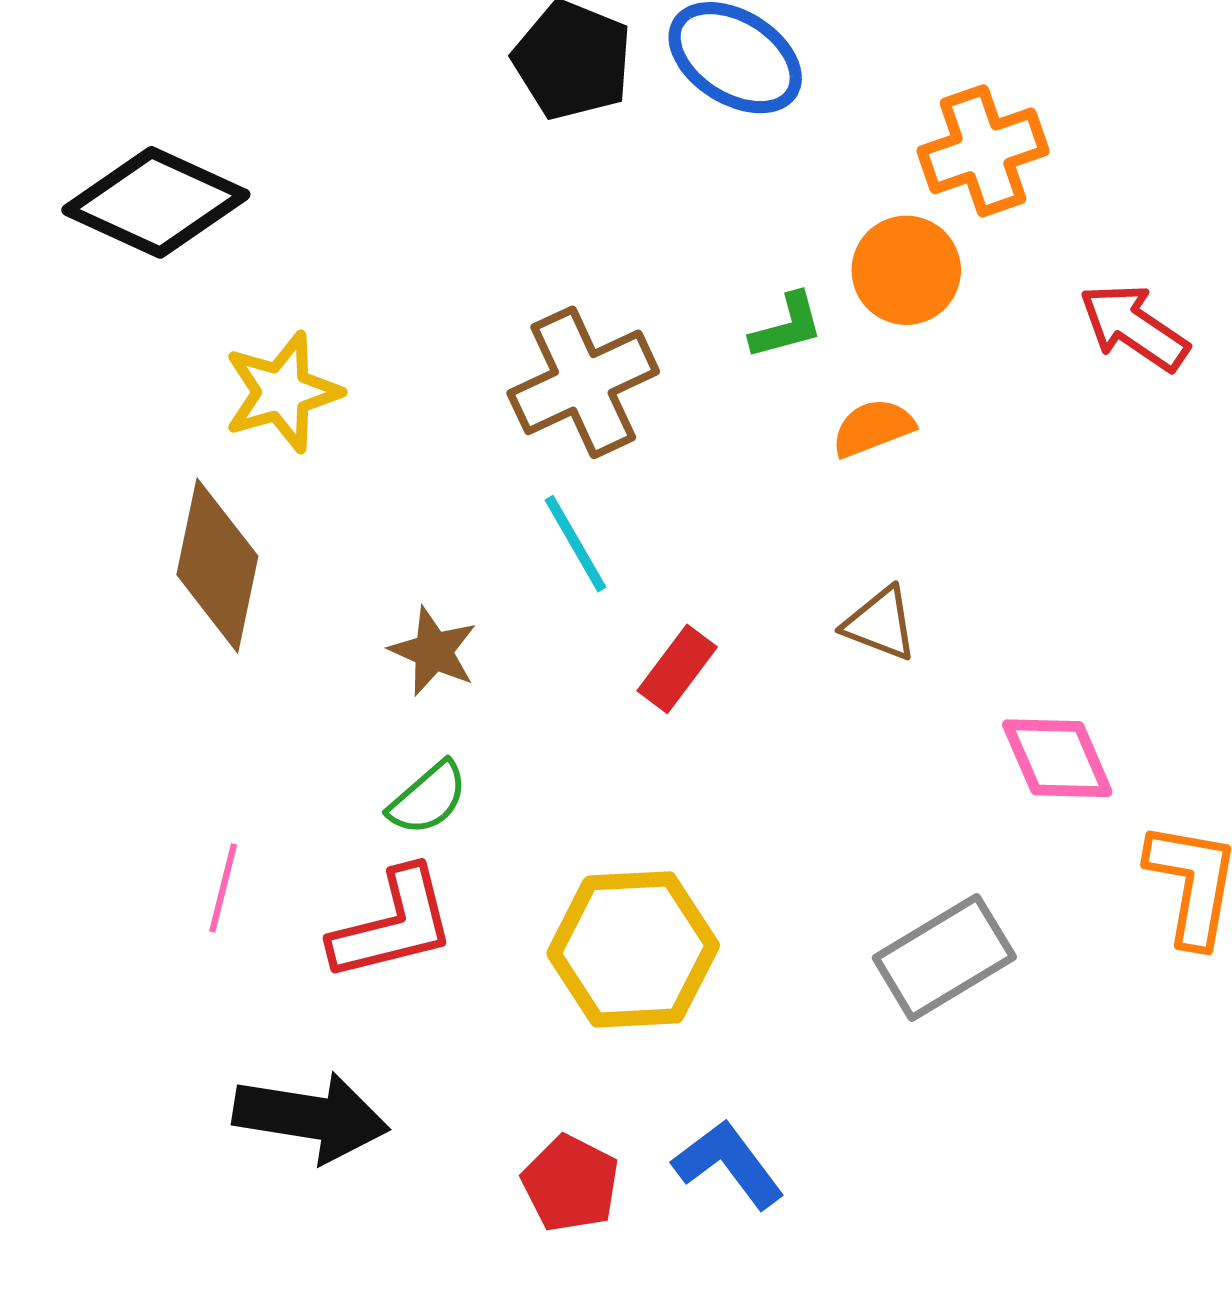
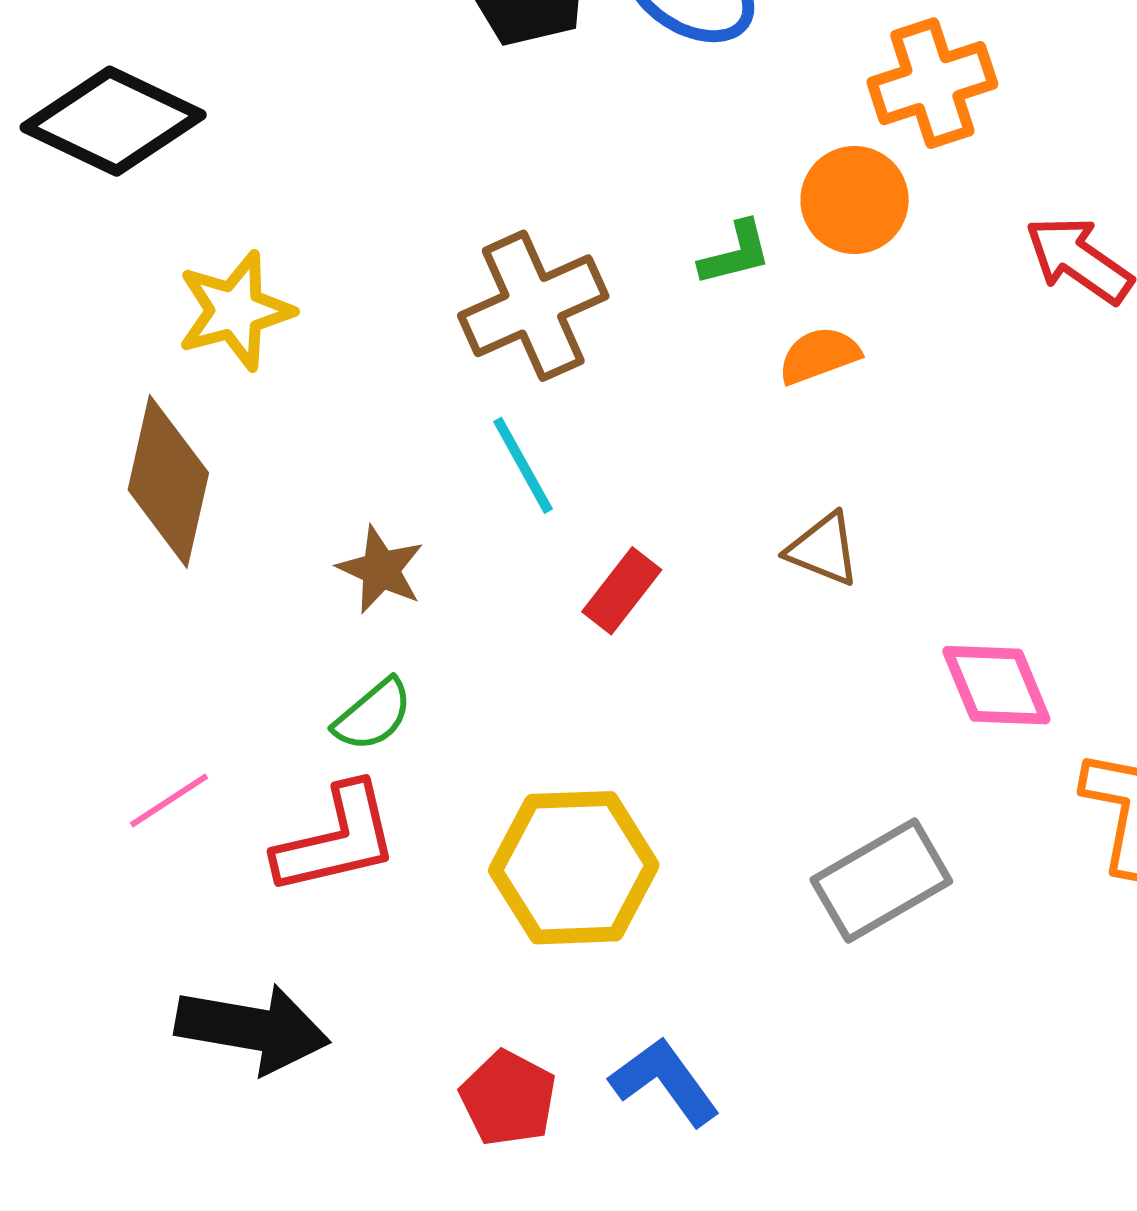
pink line: (223, 888) -> (169, 801), turned 42

